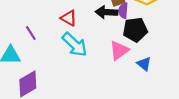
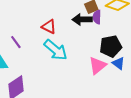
black pentagon: (135, 30) -> (111, 46), moved
pink triangle: (119, 50) -> (98, 66), moved

